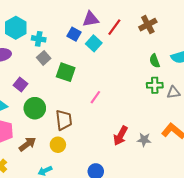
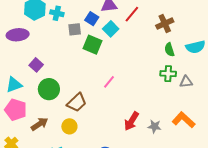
brown cross: (148, 25) -> (165, 24), moved
cyan cross: (39, 39) -> (57, 13), moved
gray square: (44, 58) -> (75, 29), moved, turned 32
green square: (66, 72) -> (92, 45), moved
brown trapezoid: (64, 120) -> (77, 102), turned 50

